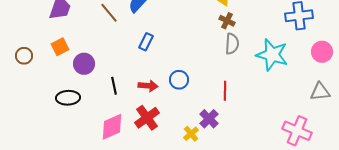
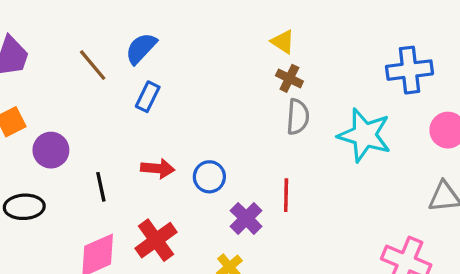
blue rectangle: (146, 42) -> (148, 97), moved
red arrow: (148, 86) -> (158, 168), moved
purple cross: (209, 119) -> (246, 218), moved

